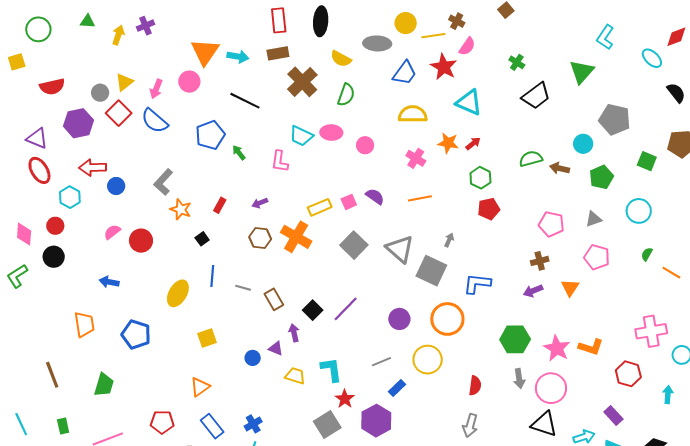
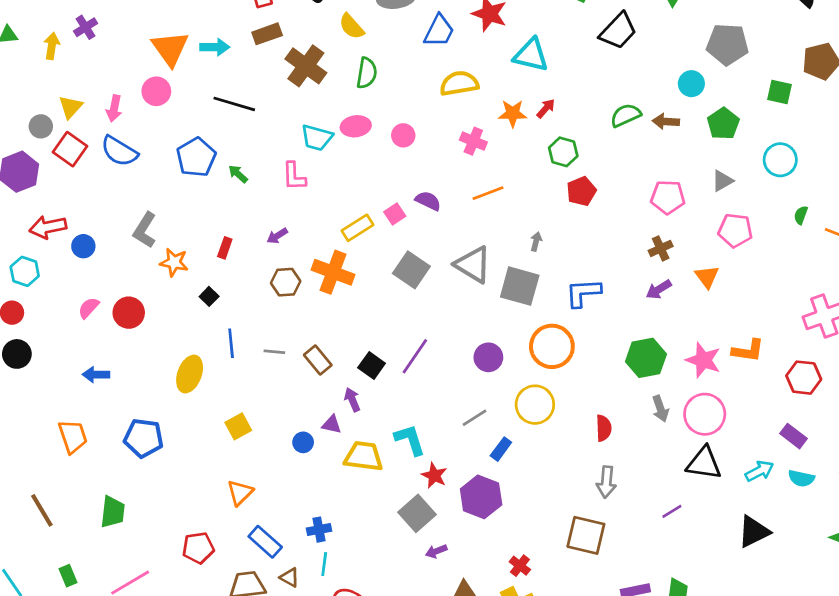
yellow semicircle: (341, 59) -> (351, 26), turned 30
yellow trapezoid: (295, 376) -> (364, 456), size x1.4
blue cross: (253, 424) -> (319, 530), turned 30

